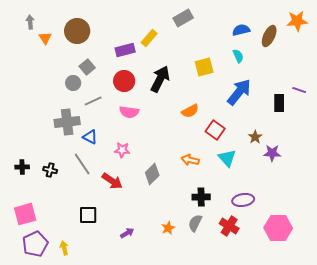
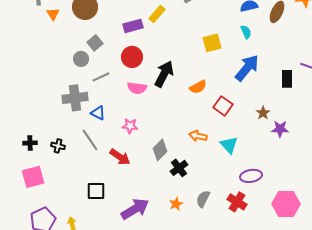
black arrow: (160, 79) -> (164, 74), moved
cyan triangle: (227, 158) -> (229, 145), moved
black cross: (201, 197) -> (179, 168), moved, turned -36
pink square: (25, 214) -> (33, 177), moved
purple arrow: (127, 233) -> (135, 209), size x2.0

